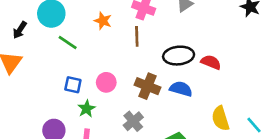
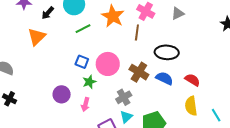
orange star: (103, 21) -> (113, 16), size x1.6
green line: (68, 43) -> (83, 29), turned -70
red semicircle: (211, 62) -> (192, 80), moved
pink circle: (106, 82) -> (108, 64), size x1.5

